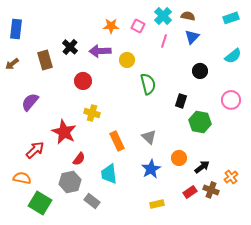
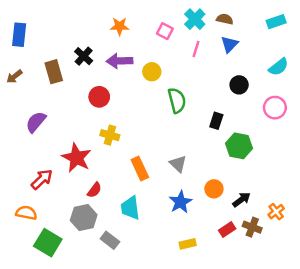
orange star: (111, 26) -> (120, 26), moved
pink circle: (231, 100) -> (275, 108), moved

